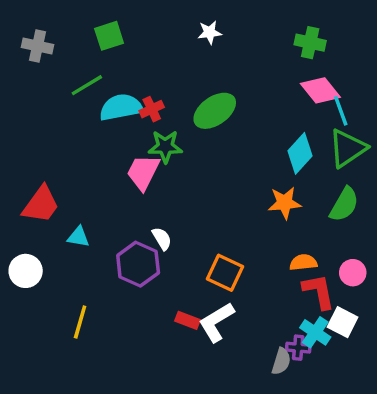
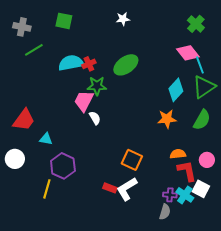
green square: (109, 36) -> (64, 21), turned 30
green cross: (310, 43) -> (196, 24), moved, turned 30
green line: (87, 85) -> (34, 50), moved
white semicircle: (162, 239) -> (95, 118), moved
purple hexagon: (138, 264) -> (63, 166), moved
purple cross: (298, 348) -> (170, 195), moved

